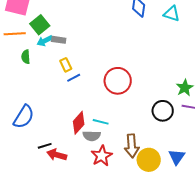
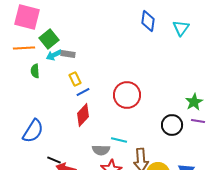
cyan triangle: (172, 14) -> (181, 28), turned 48
cyan line: (101, 122) -> (119, 140), moved
red diamond: (79, 123) -> (83, 115), moved
black line: (45, 146) -> (54, 160), turned 40

